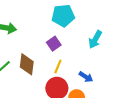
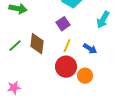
blue arrow: (86, 77) -> (90, 49), moved

